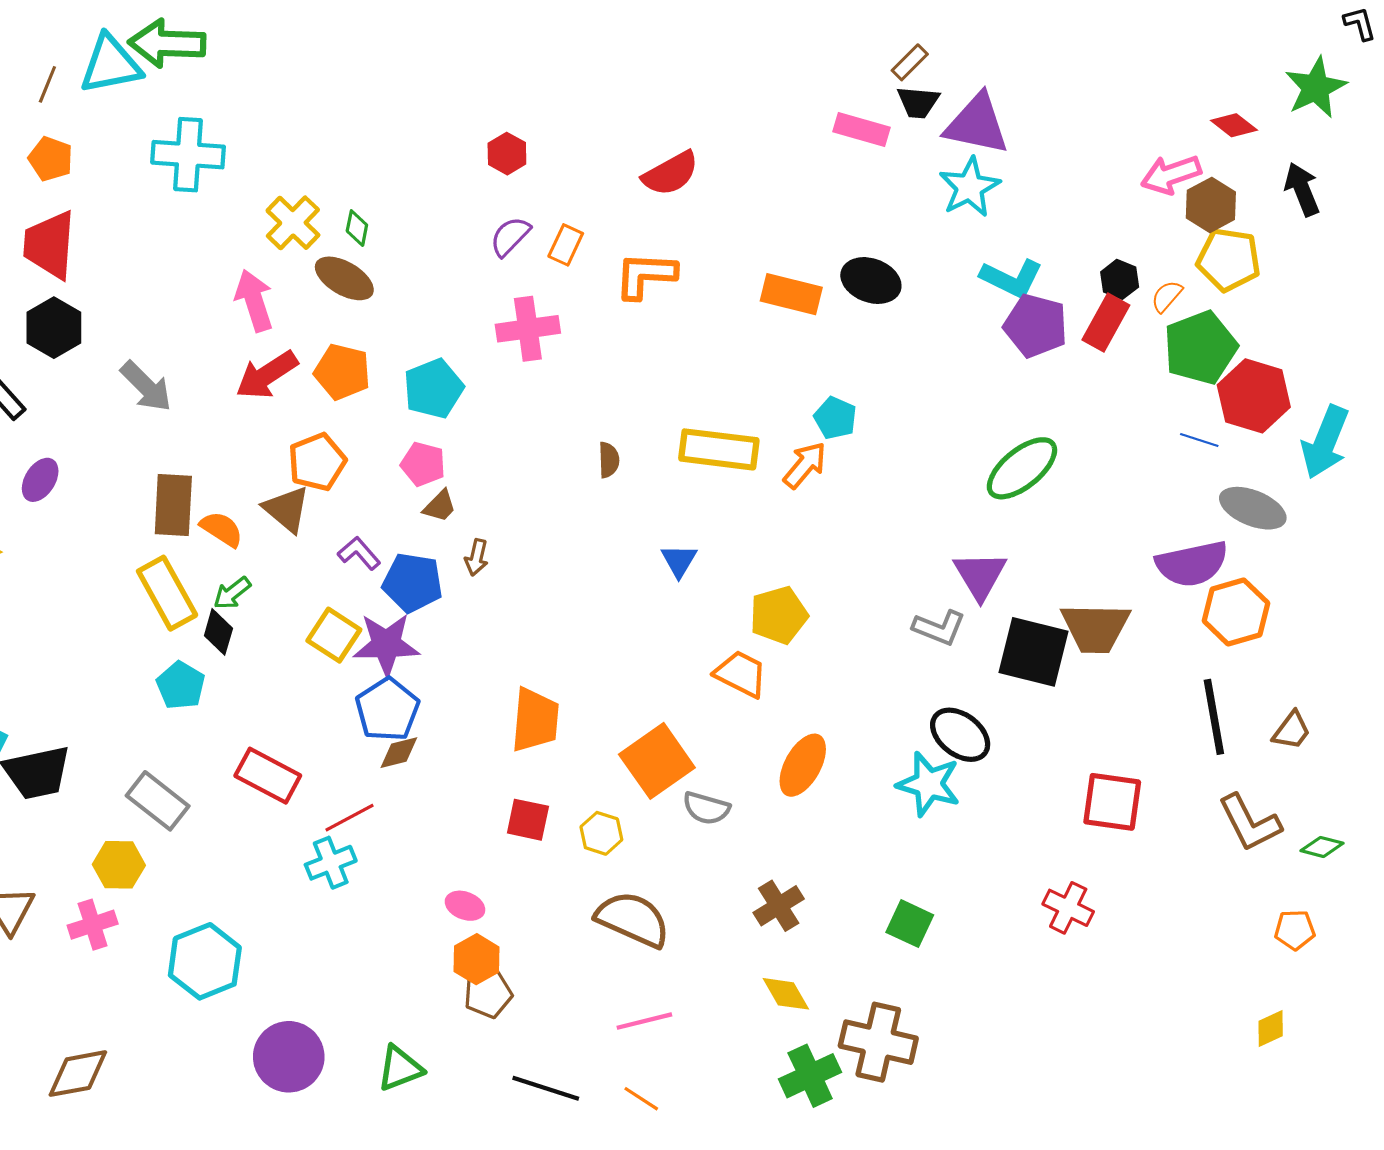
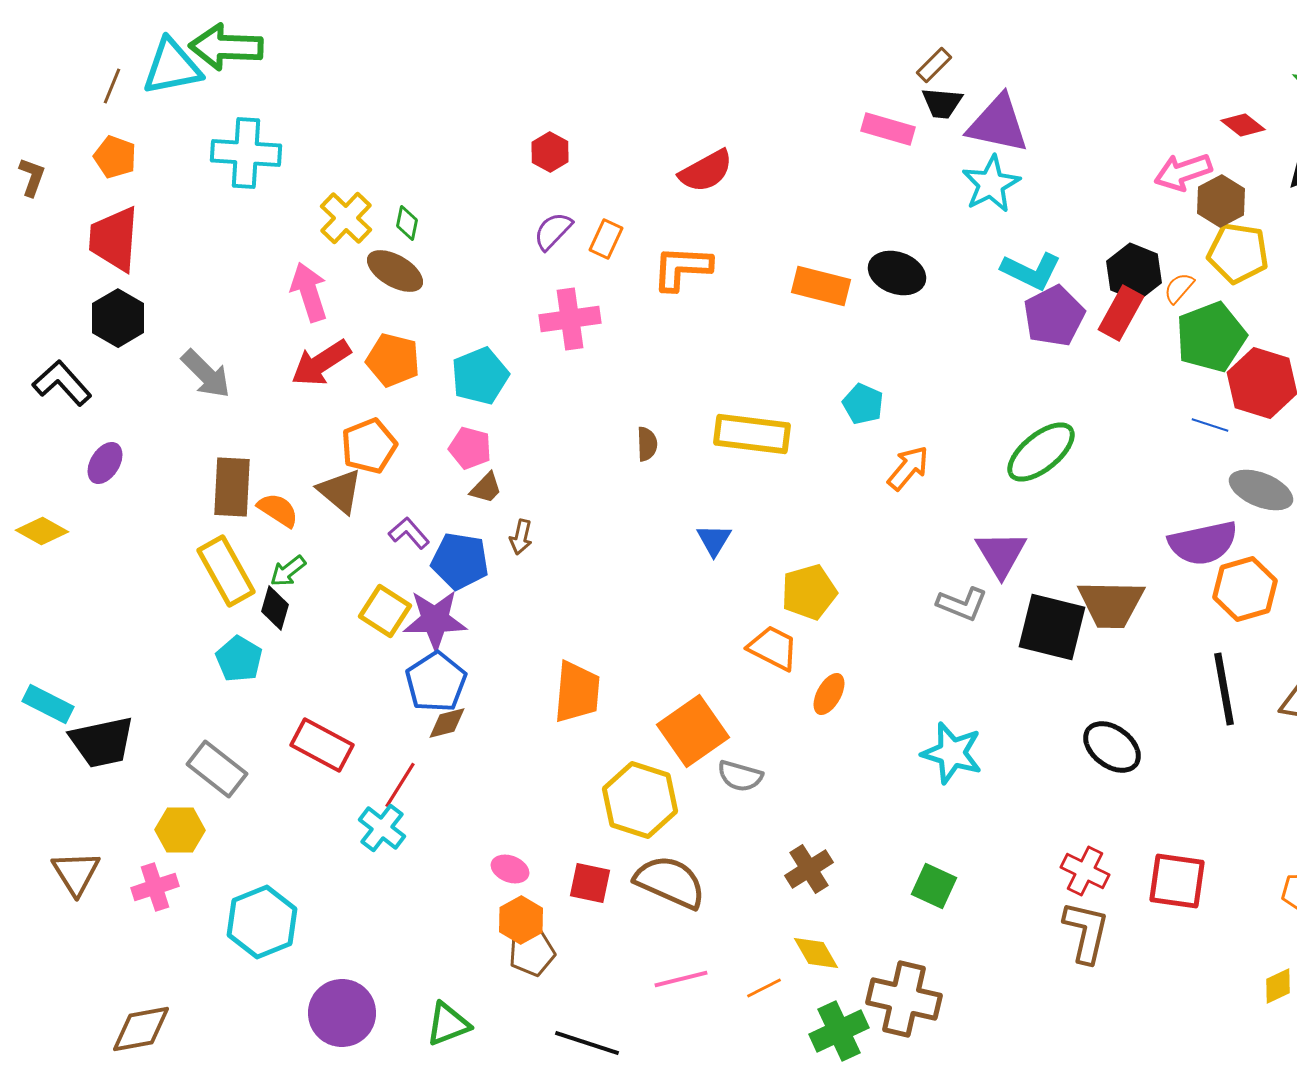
black hexagon: (1120, 279) -> (1134, 272), size x1.5
purple pentagon: (1036, 326) -> (1054, 316), turned 30
orange arrow: (805, 465) -> (908, 468), moved
black ellipse: (960, 735) -> (1112, 747), moved
orange ellipse: (803, 765) -> (829, 694), moved, size x0.7
red square: (1112, 802) -> (1177, 881), moved
red line: (350, 818) -> (400, 785), turned -30
red square: (528, 820) -> (590, 883), moved
brown L-shape: (1250, 823) -> (1086, 932), moved, turned -140
yellow hexagon: (601, 833) -> (640, 800), size x1.8
cyan cross: (331, 863) -> (382, 828), turned -30
orange line: (641, 1099) -> (764, 988), moved, turned -60

